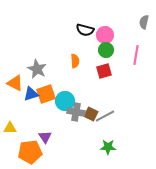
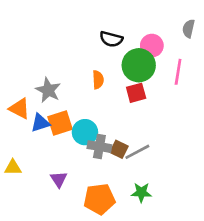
pink circle: (105, 35) -> (152, 46), moved
green circle: (106, 50) -> (139, 65), size x1.6
orange pentagon: (30, 152) -> (99, 199), moved

